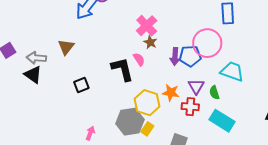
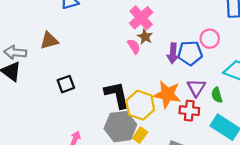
pink circle: (207, 43) -> (210, 39), size x0.6
brown triangle: (66, 47) -> (49, 41), turned 36
pink semicircle: (139, 59) -> (134, 46), moved
black L-shape: (122, 69) -> (117, 95), moved
orange star: (171, 93) -> (167, 94), size x1.4

